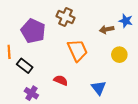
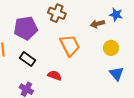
purple pentagon: (33, 31) -> (26, 28), turned -30
black rectangle: (25, 66) -> (28, 59), moved
blue triangle: (99, 88) -> (117, 74), moved

